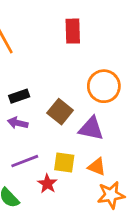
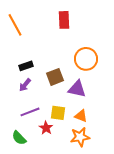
brown square: (60, 112) -> (55, 77), turned 30
purple arrow: (18, 123) -> (25, 85), turned -64
orange star: (111, 195) -> (80, 137), moved

